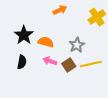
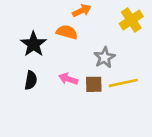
orange semicircle: (46, 42) -> (67, 32), moved
brown square: (69, 65) -> (94, 84), turned 32

